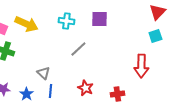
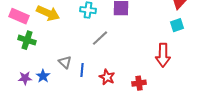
blue line: (50, 91) -> (82, 70), moved
blue star: (26, 94) -> (43, 76), moved

